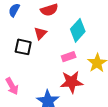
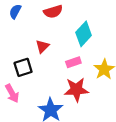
red triangle: (40, 33) -> (42, 46), moved
black square: (23, 47) -> (23, 67), moved, turned -30

